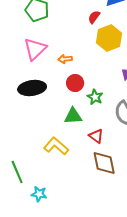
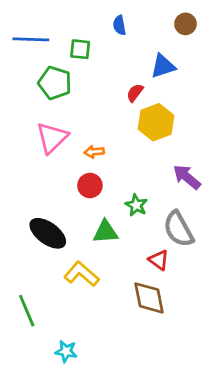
red circle: (75, 83) -> (90, 186), moved
black ellipse: (32, 88) -> (48, 233), moved, turned 44
red triangle: (96, 136) -> (159, 260), moved
cyan star: (39, 194) -> (66, 351), moved

